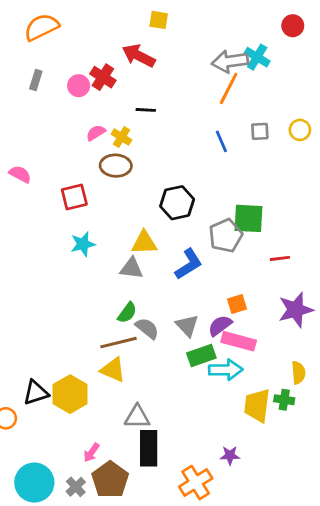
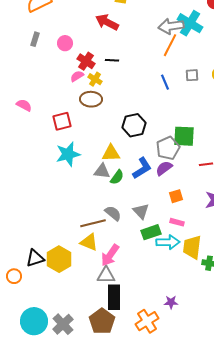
cyan cross: (257, 57) -> (190, 23), size x1.4
red cross: (103, 77) -> (86, 61), moved
cyan star: (83, 244) -> (68, 154), size x1.4
green semicircle: (127, 313) -> (117, 177), moved
purple semicircle: (220, 325) -> (164, 168), moved
pink rectangle: (239, 341) -> (177, 222), size x0.6
yellow trapezoid: (257, 405) -> (192, 247), moved
pink arrow: (91, 453) -> (110, 255), moved, size x1.6
brown pentagon: (110, 480) -> (102, 321), moved
gray cross: (76, 487) -> (63, 324), size x1.5

